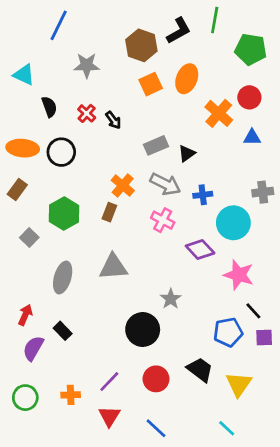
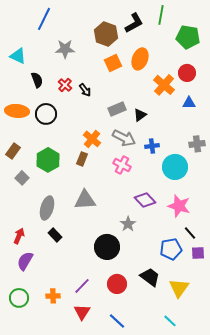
brown rectangle: (17, 189) -> (13, 151), moved
purple diamond: (200, 249) -> (145, 200), moved
black rectangle: (63, 331) -> (55, 235), moved

